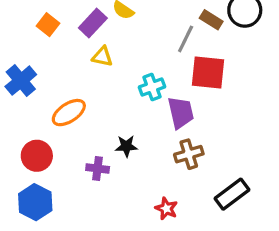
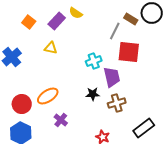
yellow triangle: (102, 57) -> (51, 48), moved
orange ellipse: (69, 113) -> (48, 96), moved
black star: (126, 146) -> (93, 94), moved
purple cross: (98, 169) -> (61, 120), moved, turned 32

